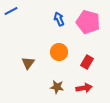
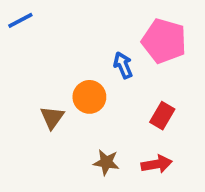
blue arrow: (59, 19) -> (123, 65), moved
orange circle: (59, 52) -> (89, 97), moved

